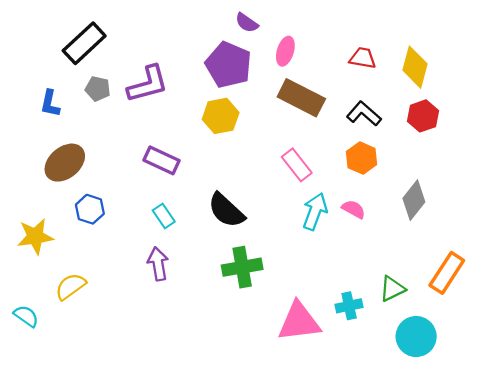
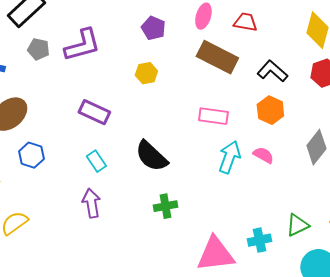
red trapezoid: (363, 58) -> (245, 22), moved
purple pentagon: (229, 65) -> (153, 28), size x0.6
yellow hexagon: (221, 116) -> (146, 73), size x0.7
pink rectangle: (297, 165) -> (213, 116), turned -44
green cross: (242, 267) -> (165, 206), size x0.7

